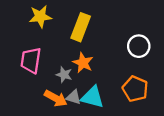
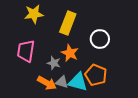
white circle: (139, 46) -> (100, 39), moved
orange pentagon: (135, 89) -> (96, 75), moved

